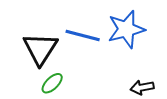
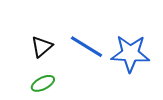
black triangle: (40, 49) -> (42, 47), size x0.6

